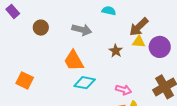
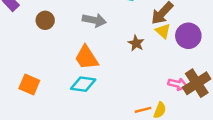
yellow triangle: (139, 42) -> (163, 31), turned 40
cyan diamond: (85, 83) -> (83, 84), moved
pink arrow: (124, 90) -> (178, 84), moved

